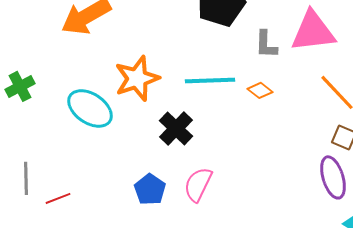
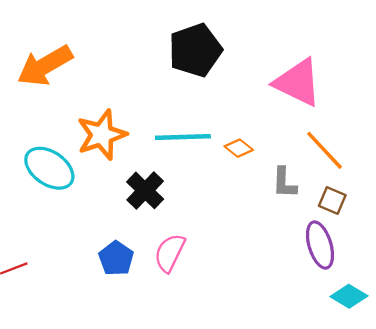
pink triangle: (313, 31) -> (298, 82), turned 33
gray L-shape: (266, 44) -> (284, 183), moved

